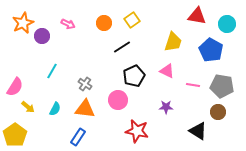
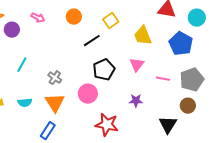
yellow square: (132, 20) -> (111, 21), moved
yellow trapezoid: (173, 42) -> (143, 36), turned 140
pink triangle: (167, 71) -> (137, 65), turned 42
gray pentagon: (222, 86) -> (192, 80), turned -30
cyan semicircle: (55, 109) -> (25, 103), turned 56
orange triangle: (85, 109) -> (55, 103), turned 50
black triangle: (198, 131) -> (168, 125), turned 30

